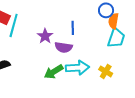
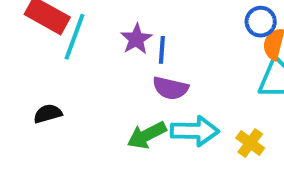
blue line: (73, 28) -> (162, 50), moved
purple star: (45, 36) -> (136, 39), moved

